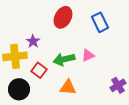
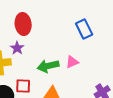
red ellipse: (63, 17) -> (23, 24), moved, turned -35
red square: (39, 70) -> (23, 86), moved, turned -35

